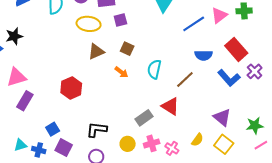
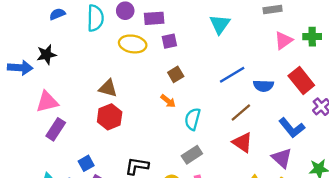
blue line: (194, 24) -> (232, 75), moved
brown square: (127, 49) -> (176, 74), turned 32
brown triangle: (96, 52) -> (108, 88), moved, turned 36
cyan semicircle: (154, 69) -> (193, 119), moved
blue L-shape: (229, 78) -> (292, 128), moved
red triangle: (170, 106) -> (242, 142), moved

